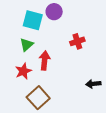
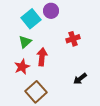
cyan square: (33, 20) -> (31, 19), turned 36
black arrow: (93, 84) -> (80, 79), moved, turned -32

